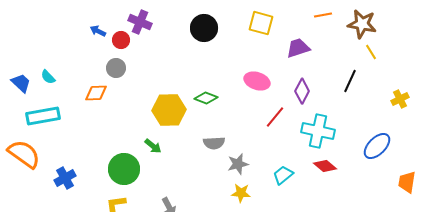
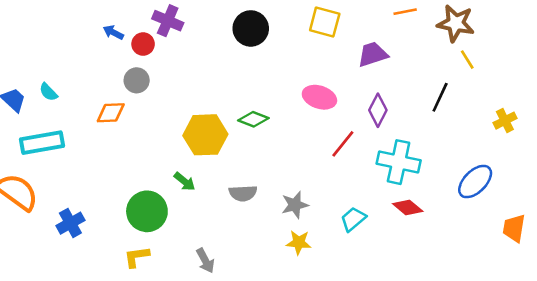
gray semicircle: (214, 143) -> (243, 193), moved

